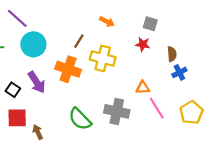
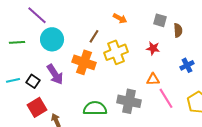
red star: (143, 44) -> (153, 48), moved
brown semicircle: (172, 54) -> (178, 30), moved
yellow cross: (103, 58) -> (116, 52), turned -35
red square: (17, 118) -> (37, 107), turned -30
green semicircle: (80, 119) -> (95, 108), turned 135

